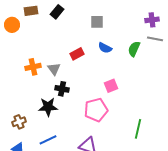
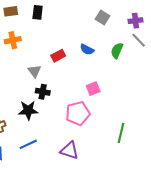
black rectangle: (57, 12) -> (38, 12), turned -32
gray square: (97, 22) -> (102, 18), moved, turned 32
gray line: (155, 39) -> (139, 40), turned 35
orange cross: (33, 67) -> (13, 40), moved

